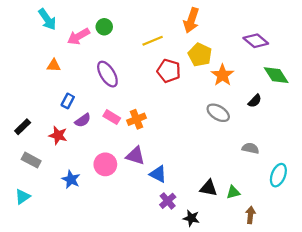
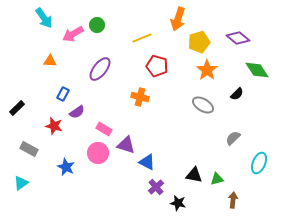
yellow pentagon: (200, 55) -> (199, 42), moved, turned 30
purple ellipse: (107, 74) -> (100, 69), turned 70
pink rectangle: (112, 117) -> (104, 129), moved
orange cross: (136, 119) -> (140, 97), moved, turned 36
black rectangle: (23, 127) -> (17, 108), moved
gray semicircle: (250, 148) -> (233, 138), turned -56

